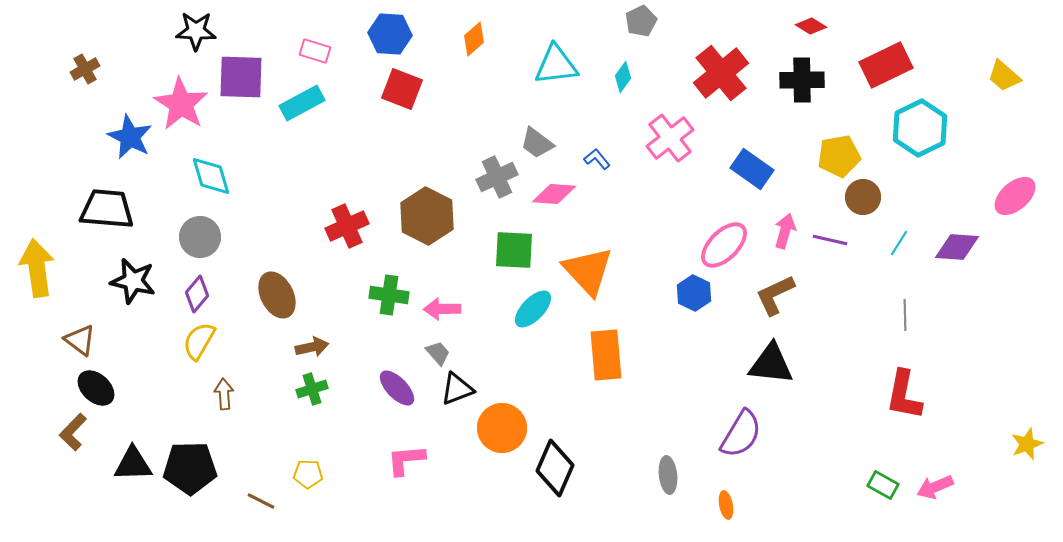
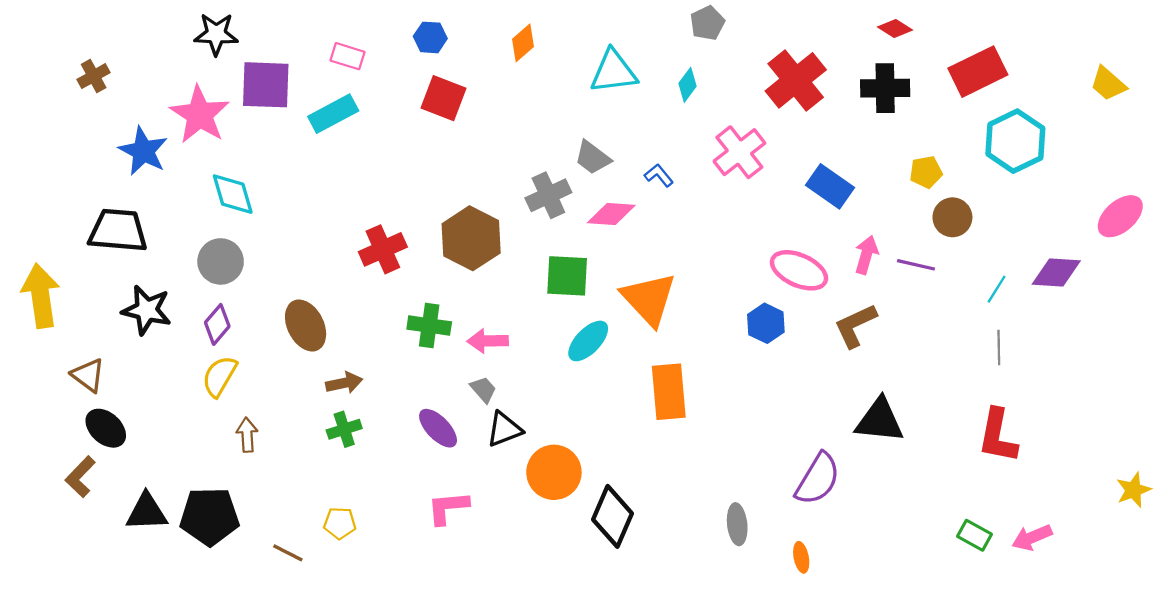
blue hexagon: (390, 34) -> (430, 37), size x0.7
yellow pentagon: (839, 156) -> (926, 172), size x0.7
cyan line: (899, 243) -> (997, 289), moved
pink ellipse: (724, 245) -> (799, 270), turned 69
black triangle: (771, 364) -> (880, 420), moved

